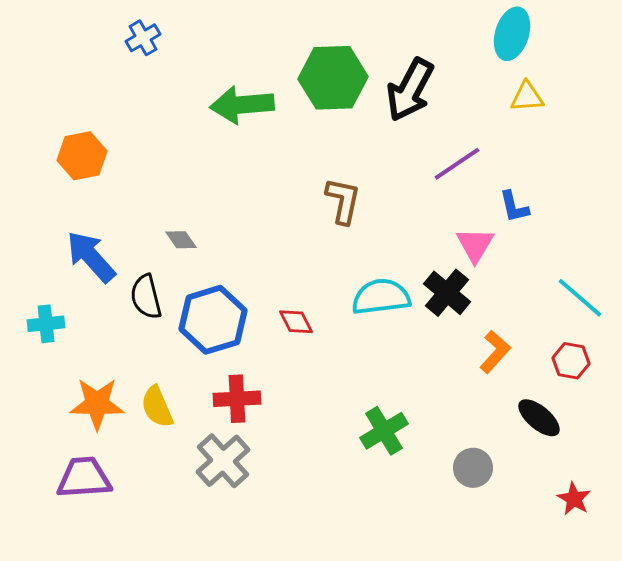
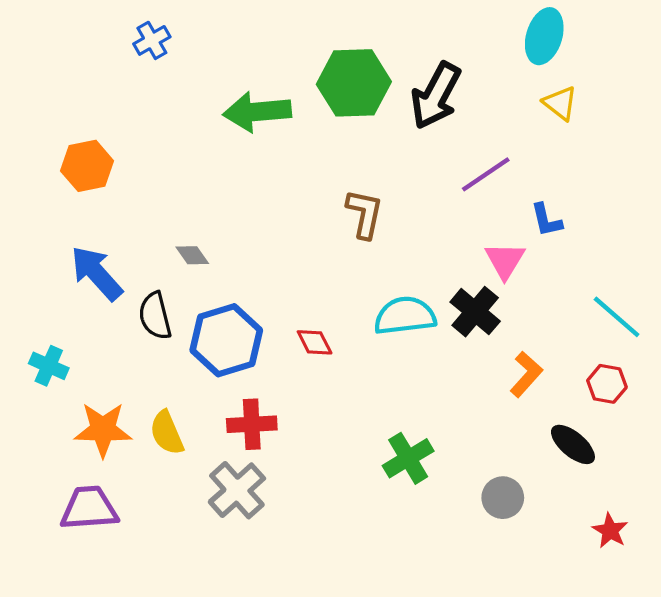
yellow triangle: (527, 97) -> (560, 103), turned 42
cyan cross: (46, 324) -> (49, 366), moved, turned 30

